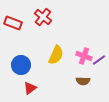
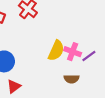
yellow semicircle: (56, 55) -> (56, 51), moved

